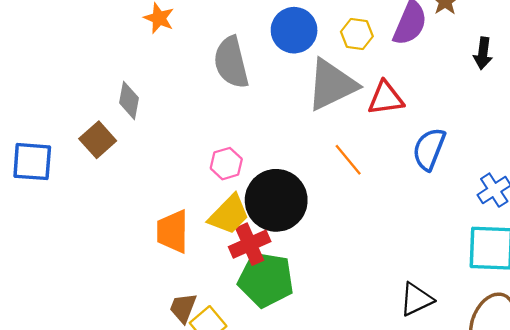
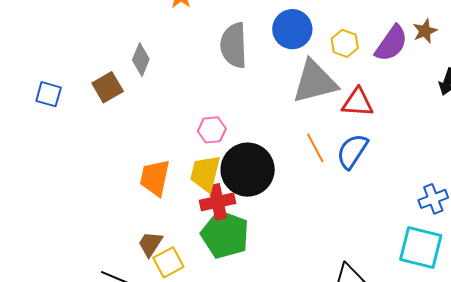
blue semicircle: (429, 149) -> (352, 151), moved
blue square: (32, 162) -> (49, 94), size x0.7
yellow trapezoid: (229, 215) -> (205, 173), turned 138

